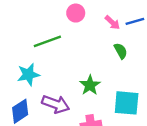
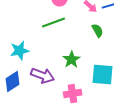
green line: (47, 41) -> (54, 23), moved

